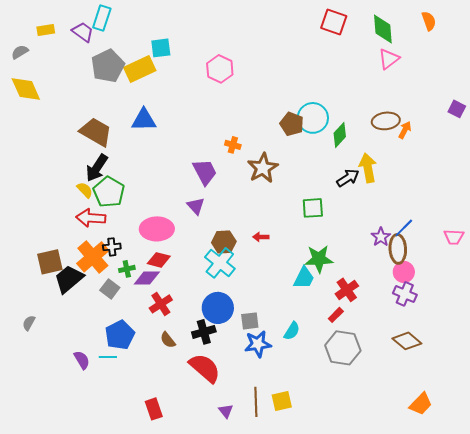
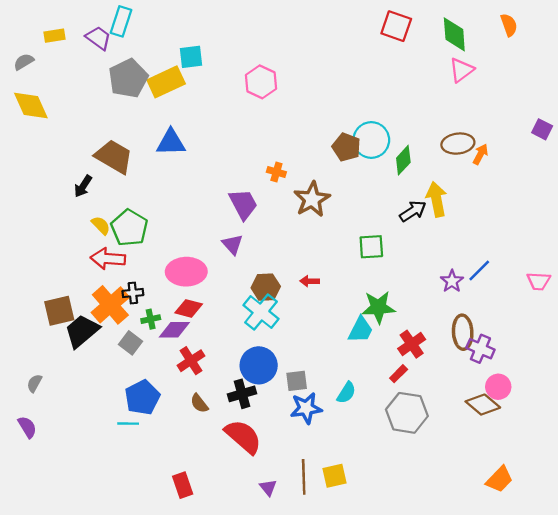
black arrow: (97, 168) -> (83, 186), moved, size x0.7
brown ellipse: (398, 249) -> (463, 332), moved
pink circle: (404, 272) -> (498, 387), moved
purple semicircle: (82, 360) -> (27, 427), moved

